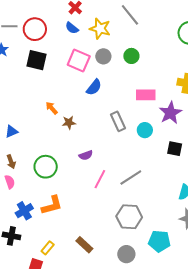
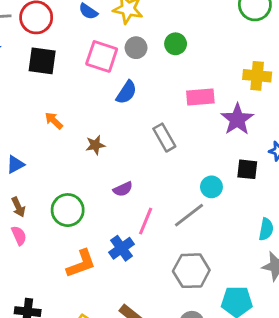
orange arrow: (52, 108) -> (54, 121), moved
cyan circle: (145, 130) -> (211, 187), moved
blue cross: (24, 211) -> (122, 248), moved

